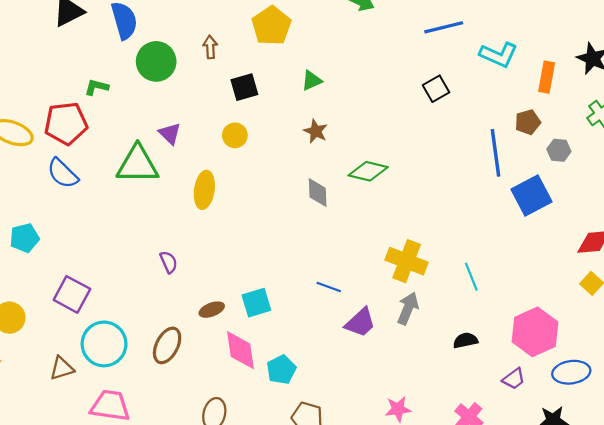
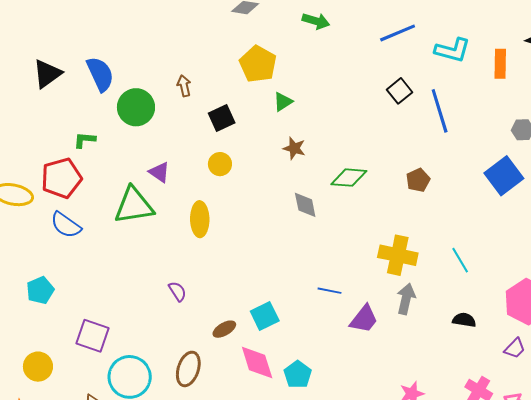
yellow pentagon: (271, 26) -> (258, 64), moved
brown pentagon: (528, 122) -> (418, 180), moved
blue line: (495, 153) -> (440, 111), moved
black semicircle: (465, 340) -> (464, 320), turned 30

